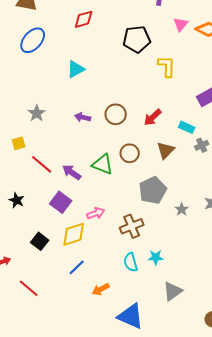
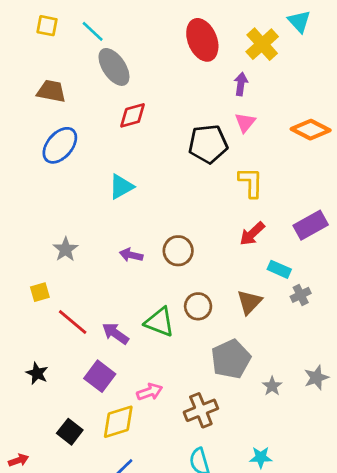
pink triangle: (181, 24) -> (245, 123), moved
red arrow: (153, 117) -> (252, 234), moved
cyan star: (156, 257) -> (261, 457), moved

